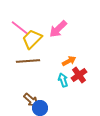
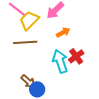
orange arrow: (69, 61) -> (63, 32), moved
cyan arrow: (63, 80) -> (60, 61), size x1.6

